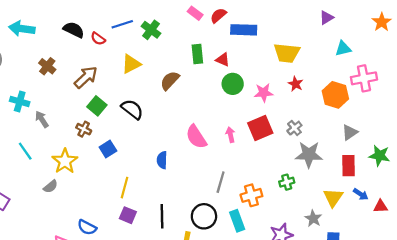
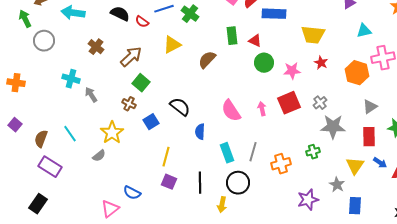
black semicircle: (132, 109) -> (180, 107), moved
cyan line: (25, 151) -> (70, 134), moved
cyan rectangle: (237, 221) -> (227, 153), moved

